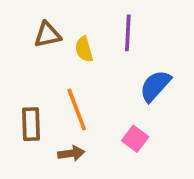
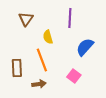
brown triangle: (47, 35) -> (26, 19), turned -42
yellow semicircle: (84, 49) -> (48, 37), moved

